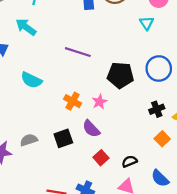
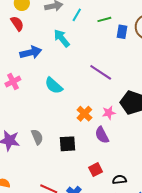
pink star: (100, 102) -> (109, 113), moved
purple semicircle: (91, 129) -> (102, 135), moved
gray semicircle: (29, 140) -> (37, 137), turned 70

